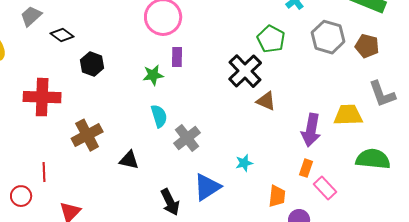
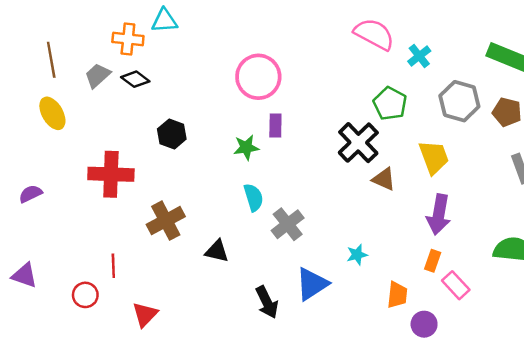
black diamond: (62, 35) -> (135, 79), moved
yellow trapezoid: (348, 115) -> (434, 157), moved, turned 72

